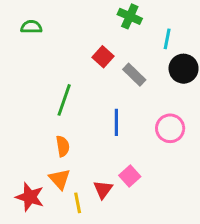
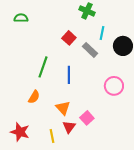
cyan line: (167, 39) -> (102, 33), moved
blue line: (116, 122) -> (69, 75), moved
orange semicircle: (63, 146) -> (34, 97), moved, turned 40
orange triangle: (60, 179) -> (63, 108), moved

